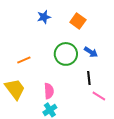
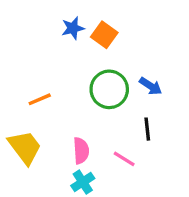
orange square: (78, 21) -> (104, 35), moved
pink line: (99, 96) -> (124, 159), moved

